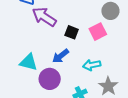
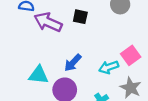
black square: (72, 32) -> (80, 17), moved
pink square: (98, 32) -> (131, 55), moved

